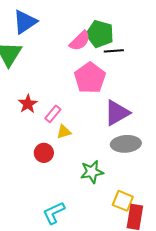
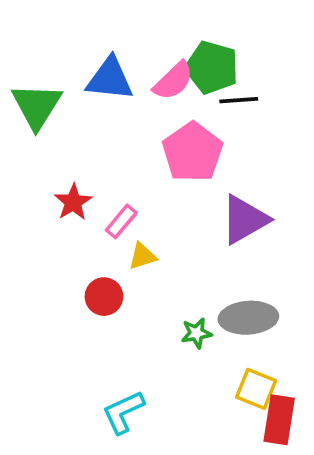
blue triangle: (25, 22) -> (110, 79), moved, turned 40
gray ellipse: (126, 144) -> (248, 318), moved
green star: (92, 172) -> (196, 333), size x0.7

